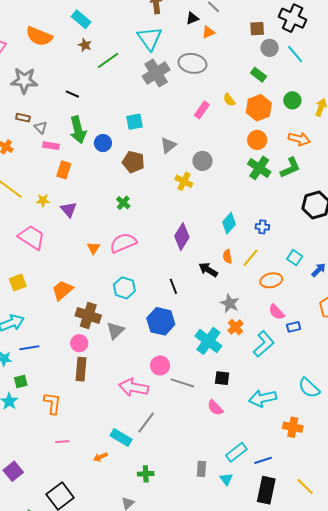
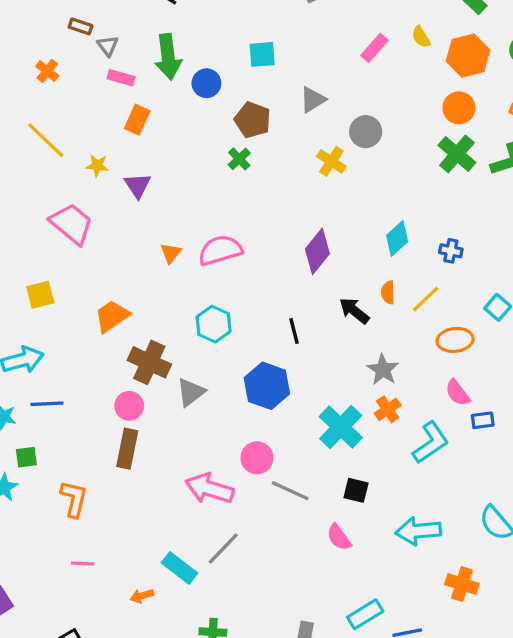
green cross: (123, 203) -> (239, 159), moved

